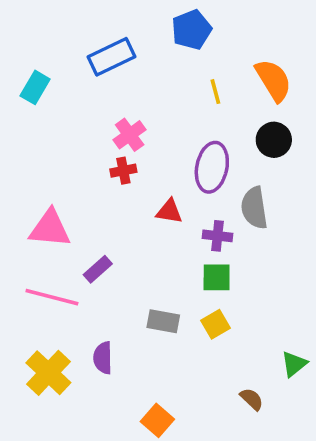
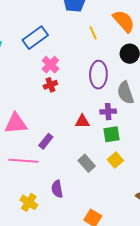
blue rectangle: (112, 57) -> (35, 38), moved
red triangle: (169, 211) -> (82, 121), moved
gray rectangle: (163, 321) -> (87, 163), turned 48
yellow cross: (48, 373) -> (29, 202), size x0.7

